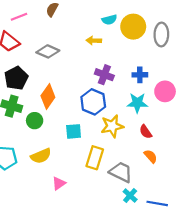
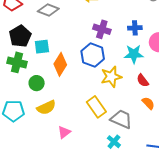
orange diamond: (48, 97) -> (60, 64), moved
green circle: (35, 121) -> (37, 83), moved
cyan square: (74, 131) -> (42, 47), moved
yellow rectangle: (95, 158) -> (96, 107), turned -50
cyan cross: (130, 196) -> (114, 142), moved

